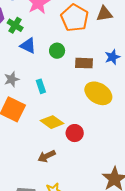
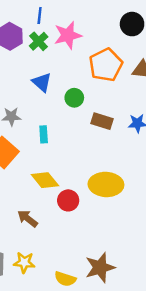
green cross: (15, 25) -> (39, 41), moved
yellow ellipse: (98, 93) -> (106, 184), moved, turned -44
brown arrow: (47, 156) -> (28, 219), turned 48

